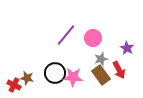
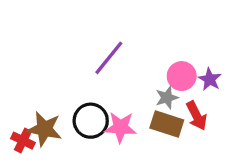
pink circle: (93, 38) -> (182, 76), moved
brown rectangle: (101, 75) -> (167, 124), turned -36
brown star: (27, 78) -> (44, 129), size x1.5

